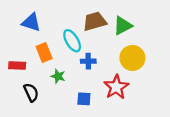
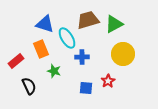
blue triangle: (31, 22) -> (45, 24), moved
red rectangle: (17, 66) -> (16, 61), turned -42
red star: (116, 87) -> (108, 81), size x0.6
blue square: (84, 99) -> (86, 88), moved

